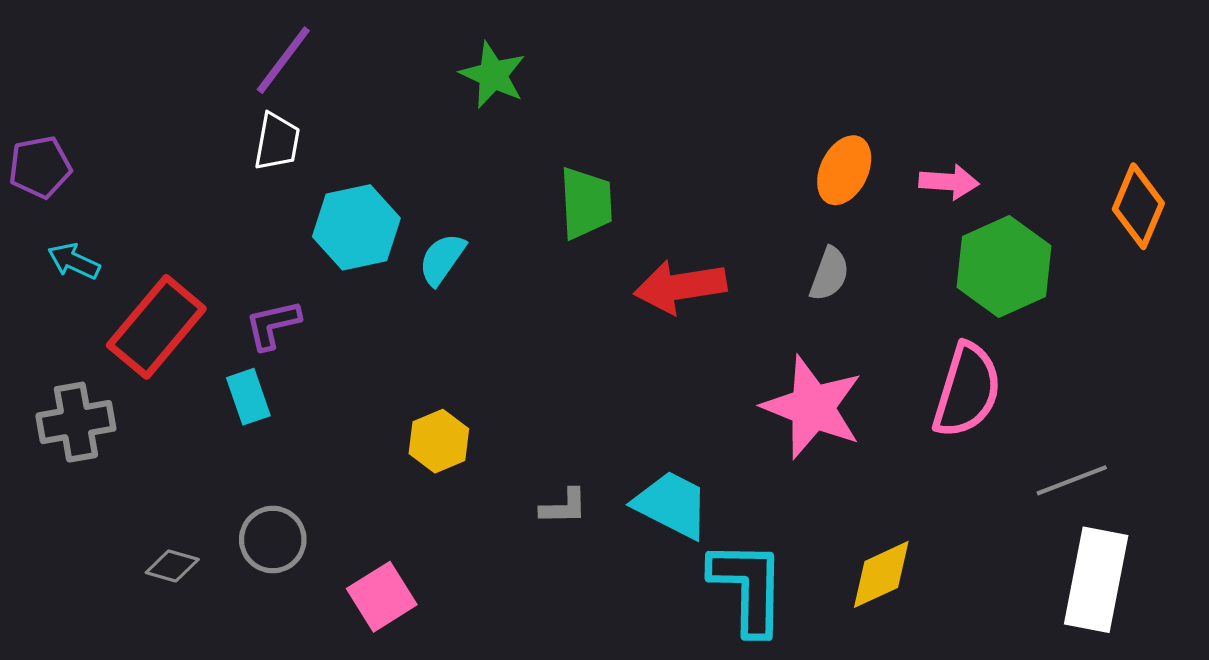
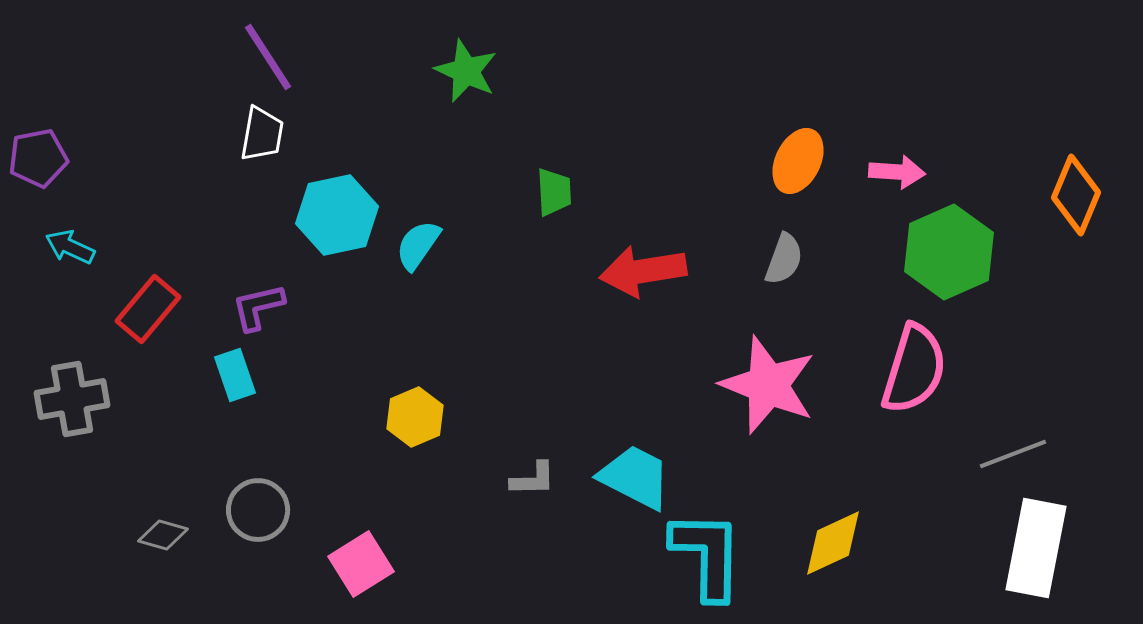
purple line: (283, 60) -> (268, 57), turned -70
green trapezoid: (586, 203) -> (554, 192), size x0.7
red rectangle: (156, 327) -> (148, 309), size x0.7

